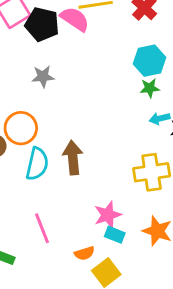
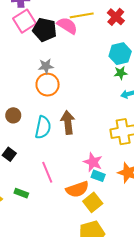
orange circle: (21, 128) -> (48, 85), moved
pink star: (108, 215) -> (93, 162), turned -30
orange semicircle: (85, 253) -> (77, 189), size x1.6

